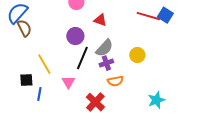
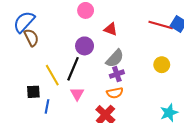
yellow circle: (137, 55) -> (162, 65), moved
black line: (82, 58) -> (73, 69), moved
orange semicircle: (115, 81) -> (115, 93), moved

